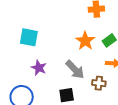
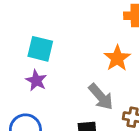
purple star: (39, 68) -> (36, 80), moved

